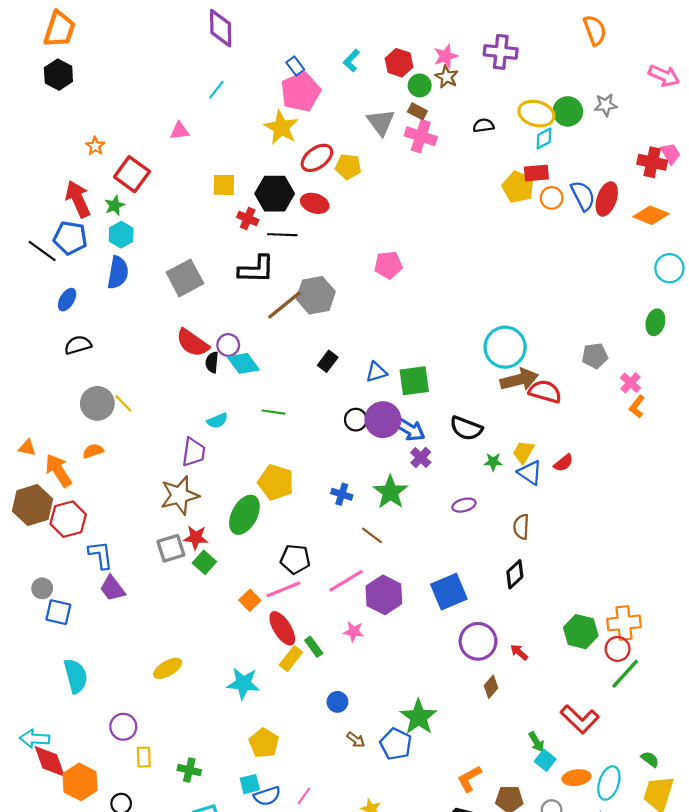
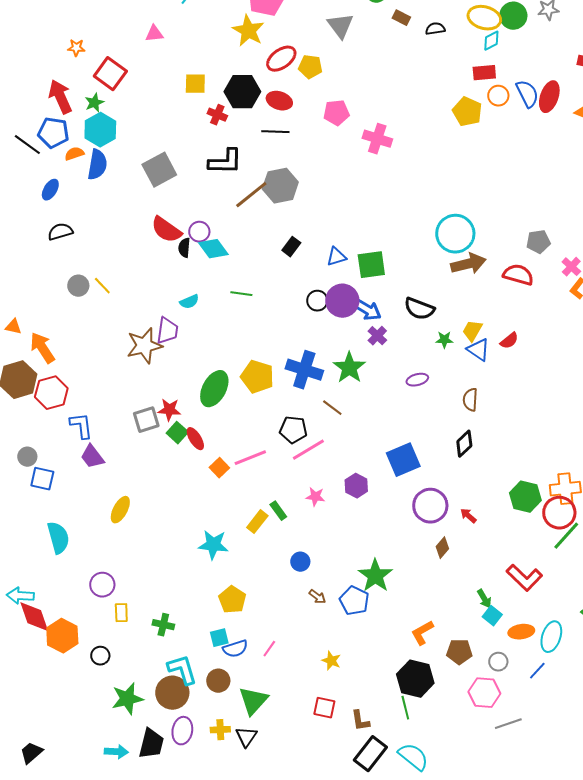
brown rectangle: (417, 111) -> (401, 18), moved
pink cross: (421, 136) -> (377, 139), moved
orange star: (95, 146) -> (76, 48), turned -30
yellow pentagon: (518, 187) -> (467, 112), moved
cyan hexagon: (121, 235) -> (100, 130), size x1.4
black line: (282, 235) -> (275, 132), moved
pink pentagon: (388, 265) -> (336, 113), moved
red semicircle: (545, 392) -> (518, 275), moved
gray circle: (97, 403) -> (78, 286), size x0.7
orange semicircle: (93, 451) -> (74, 154), moved
yellow pentagon: (276, 482) -> (257, 377), moved
blue cross: (342, 494) -> (304, 370), size x1.8
brown star: (180, 495) -> (144, 346), moved
black pentagon: (295, 559) -> (293, 430), moved
purple hexagon: (384, 595) -> (356, 486), moved, size x0.7
red ellipse: (282, 628) -> (195, 439), moved, size x0.7
red circle: (618, 649) -> (559, 513), size x1.4
yellow ellipse: (168, 668) -> (120, 510), moved, turned -32

